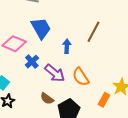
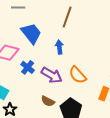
brown line: (93, 32) -> (67, 17), moved

